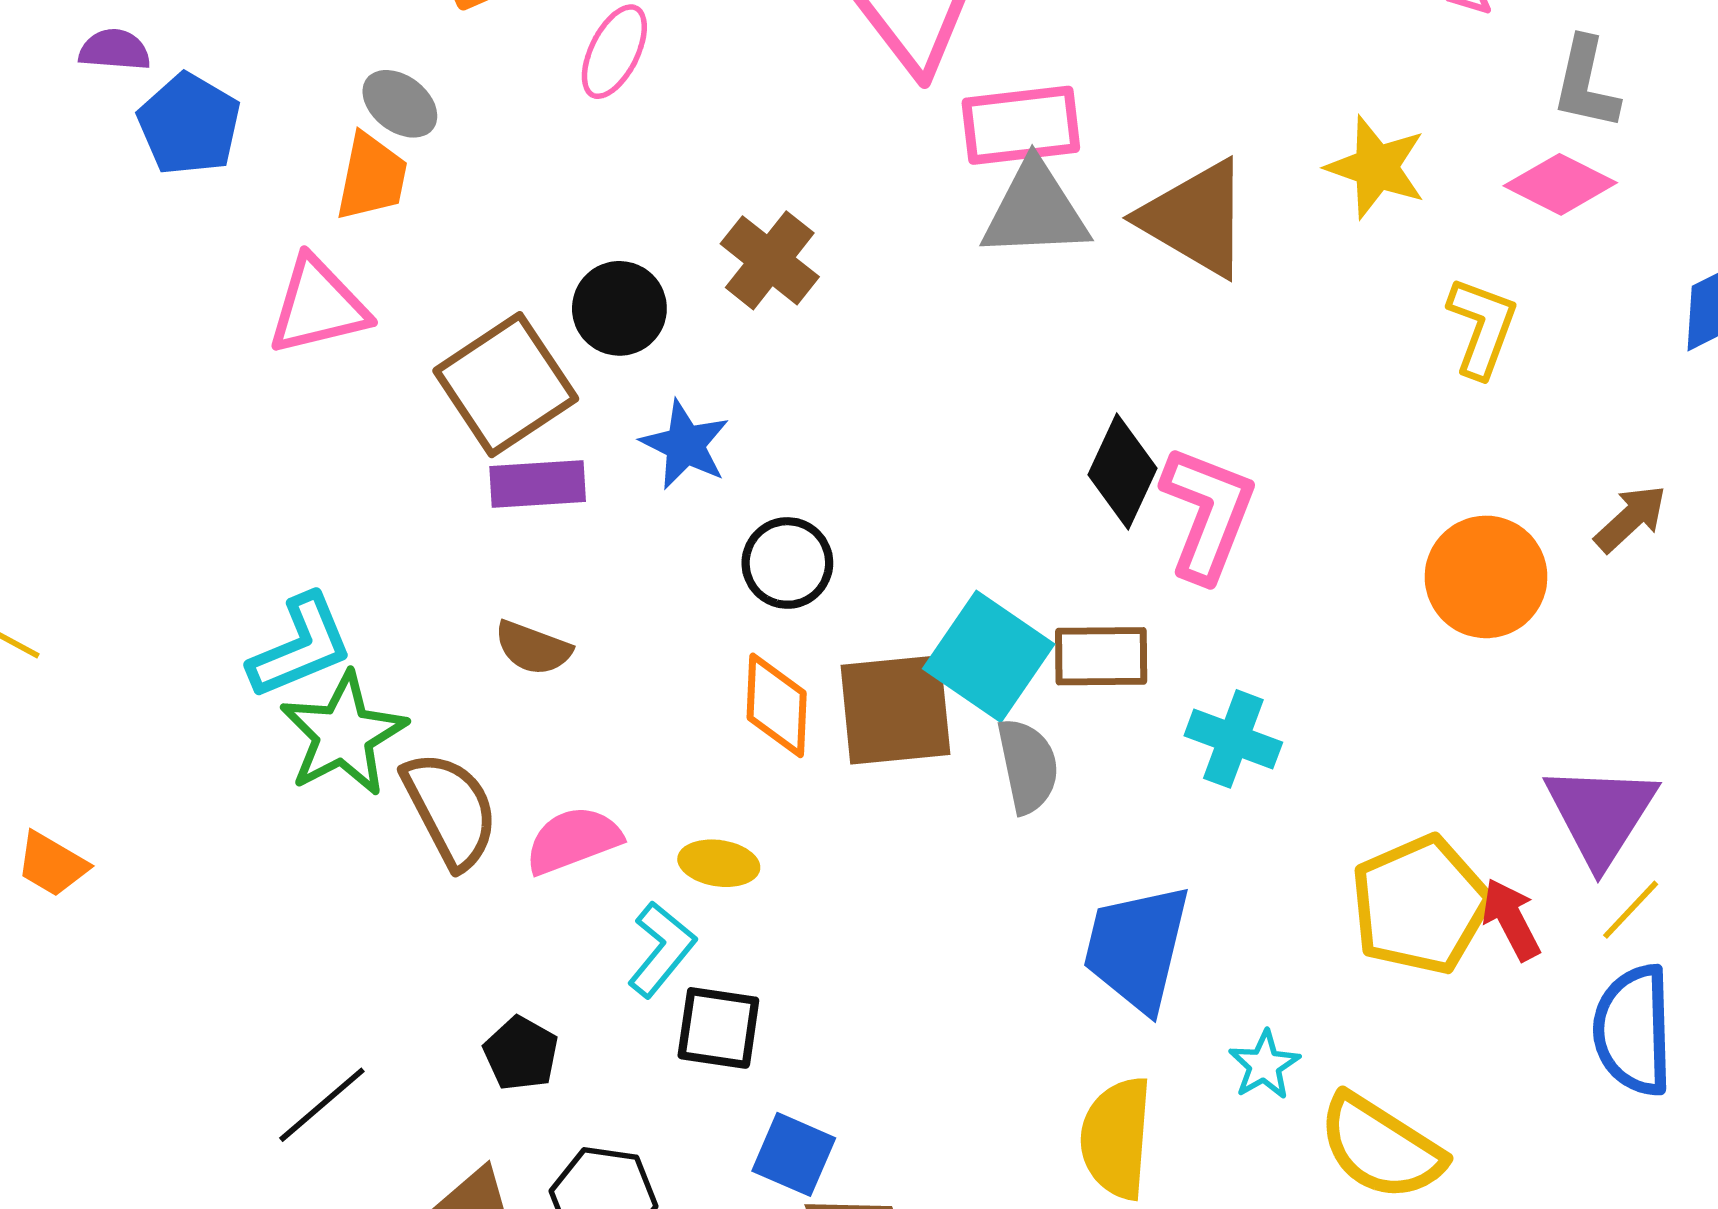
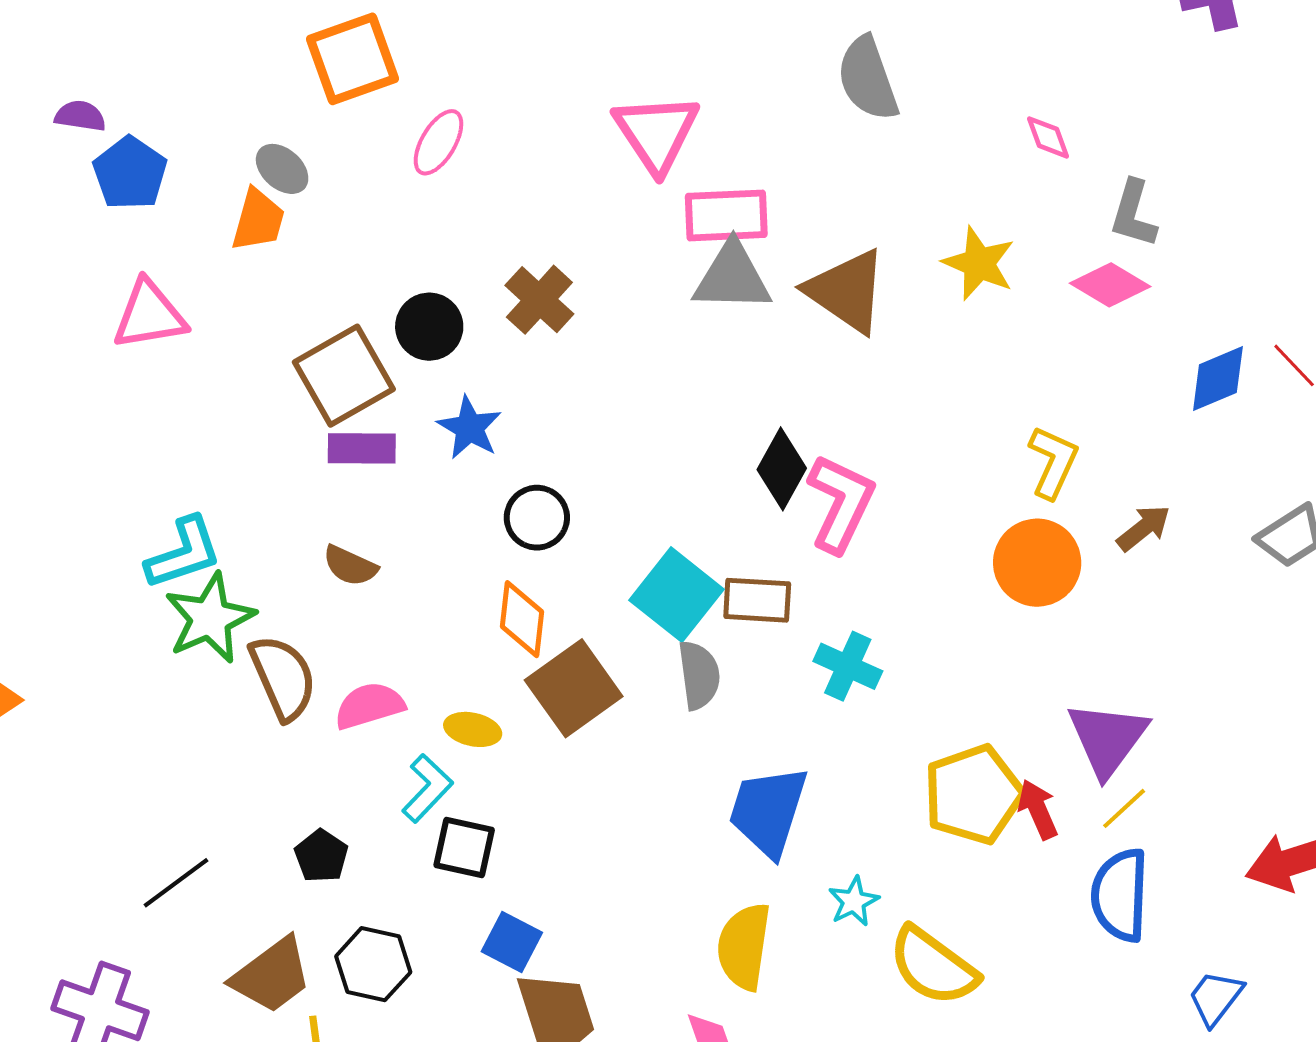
pink triangle: (318, 306) -> (149, 315), moved
yellow L-shape: (1482, 327) -> (1053, 462), moved
brown square: (895, 710) -> (574, 688), moved, turned -34

